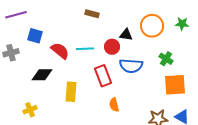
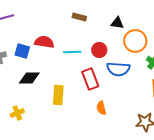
orange circle: (152, 26) -> (135, 41), moved
black triangle: (126, 35) -> (117, 23), moved
blue square: (35, 36) -> (22, 51), moved
red semicircle: (60, 51) -> (44, 42), moved, turned -30

